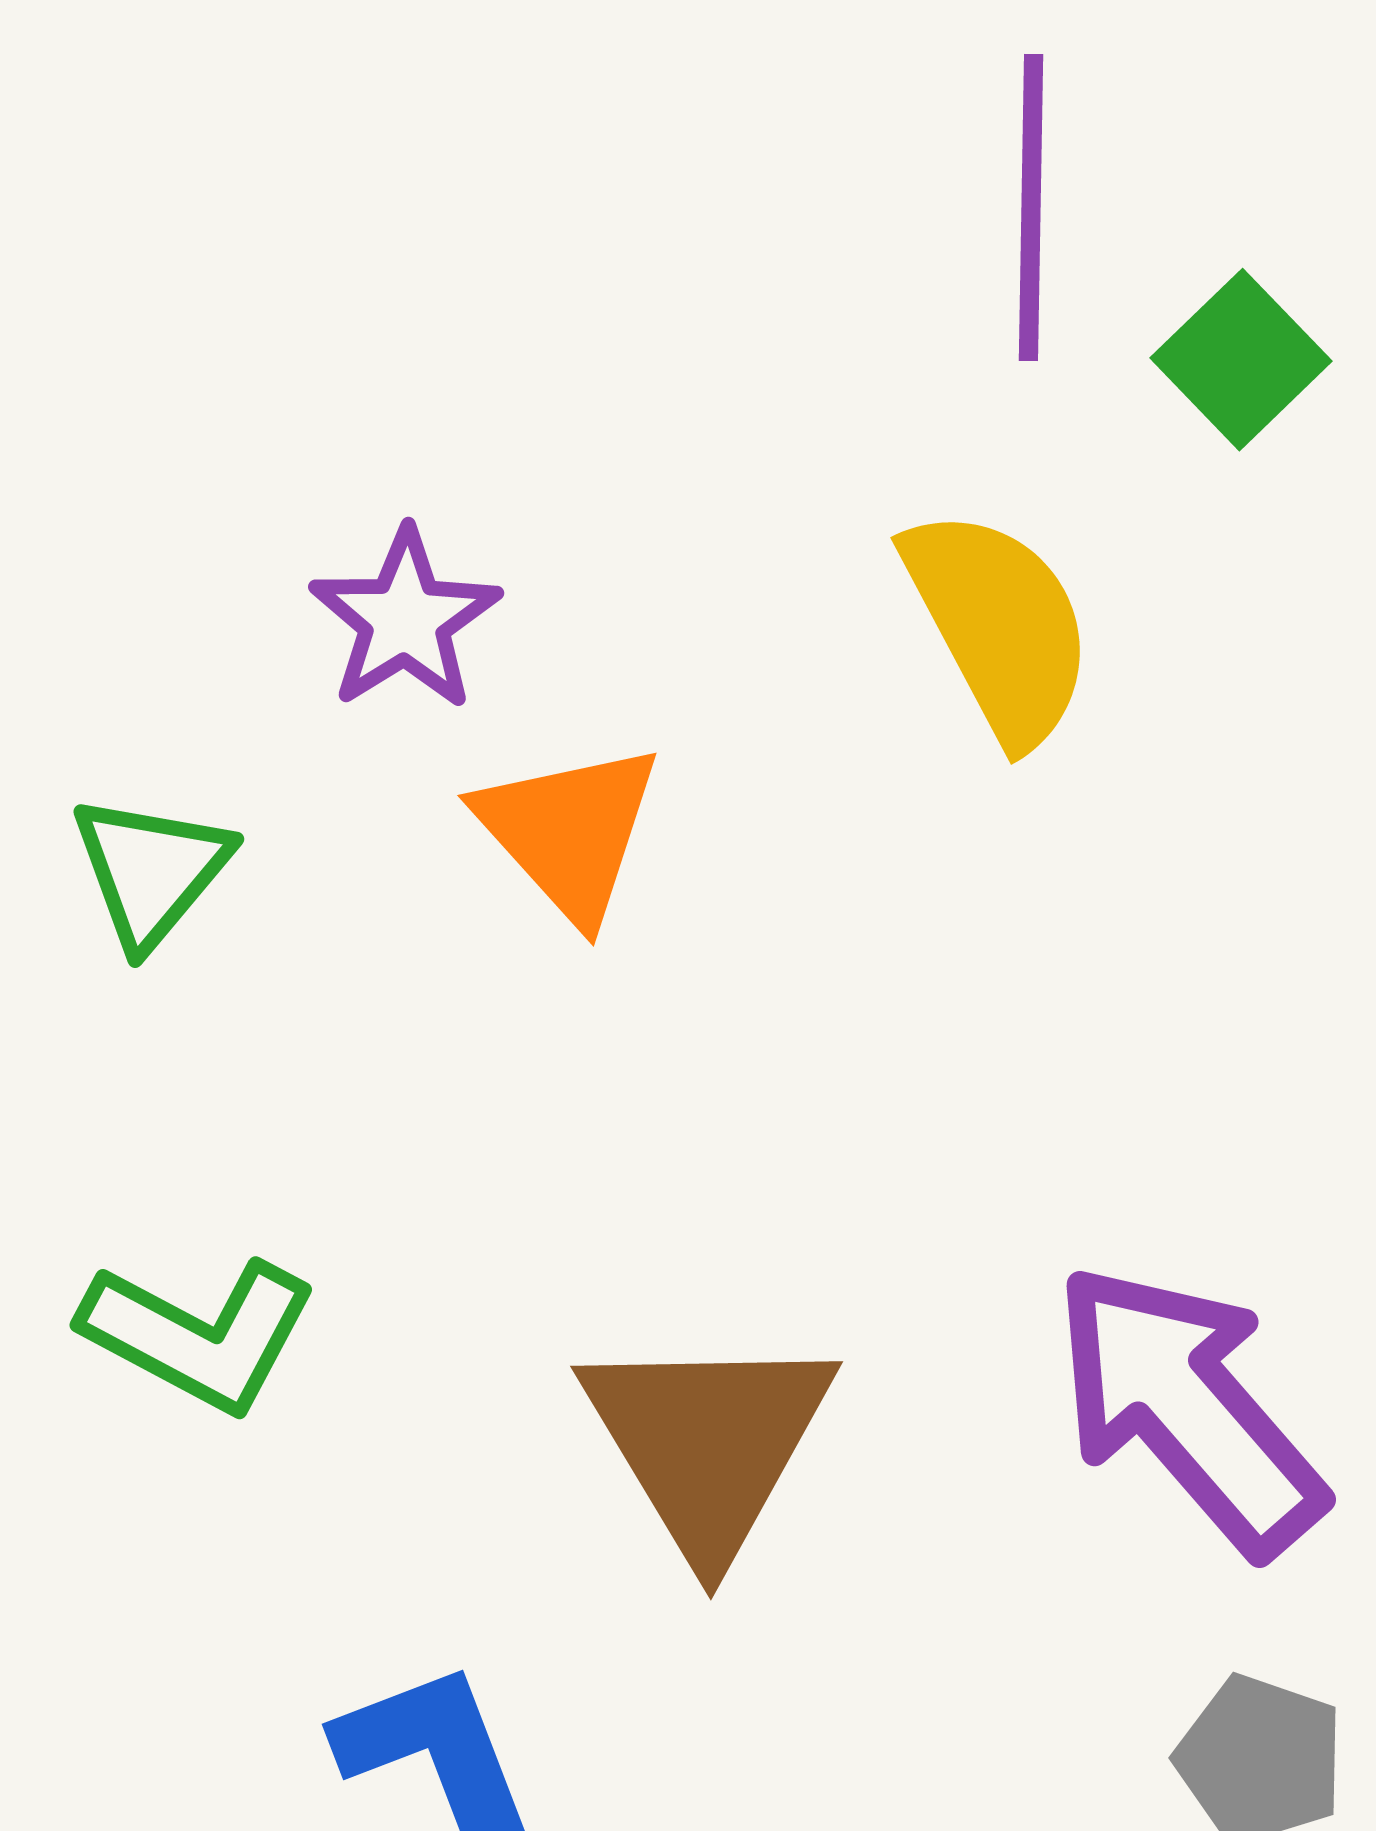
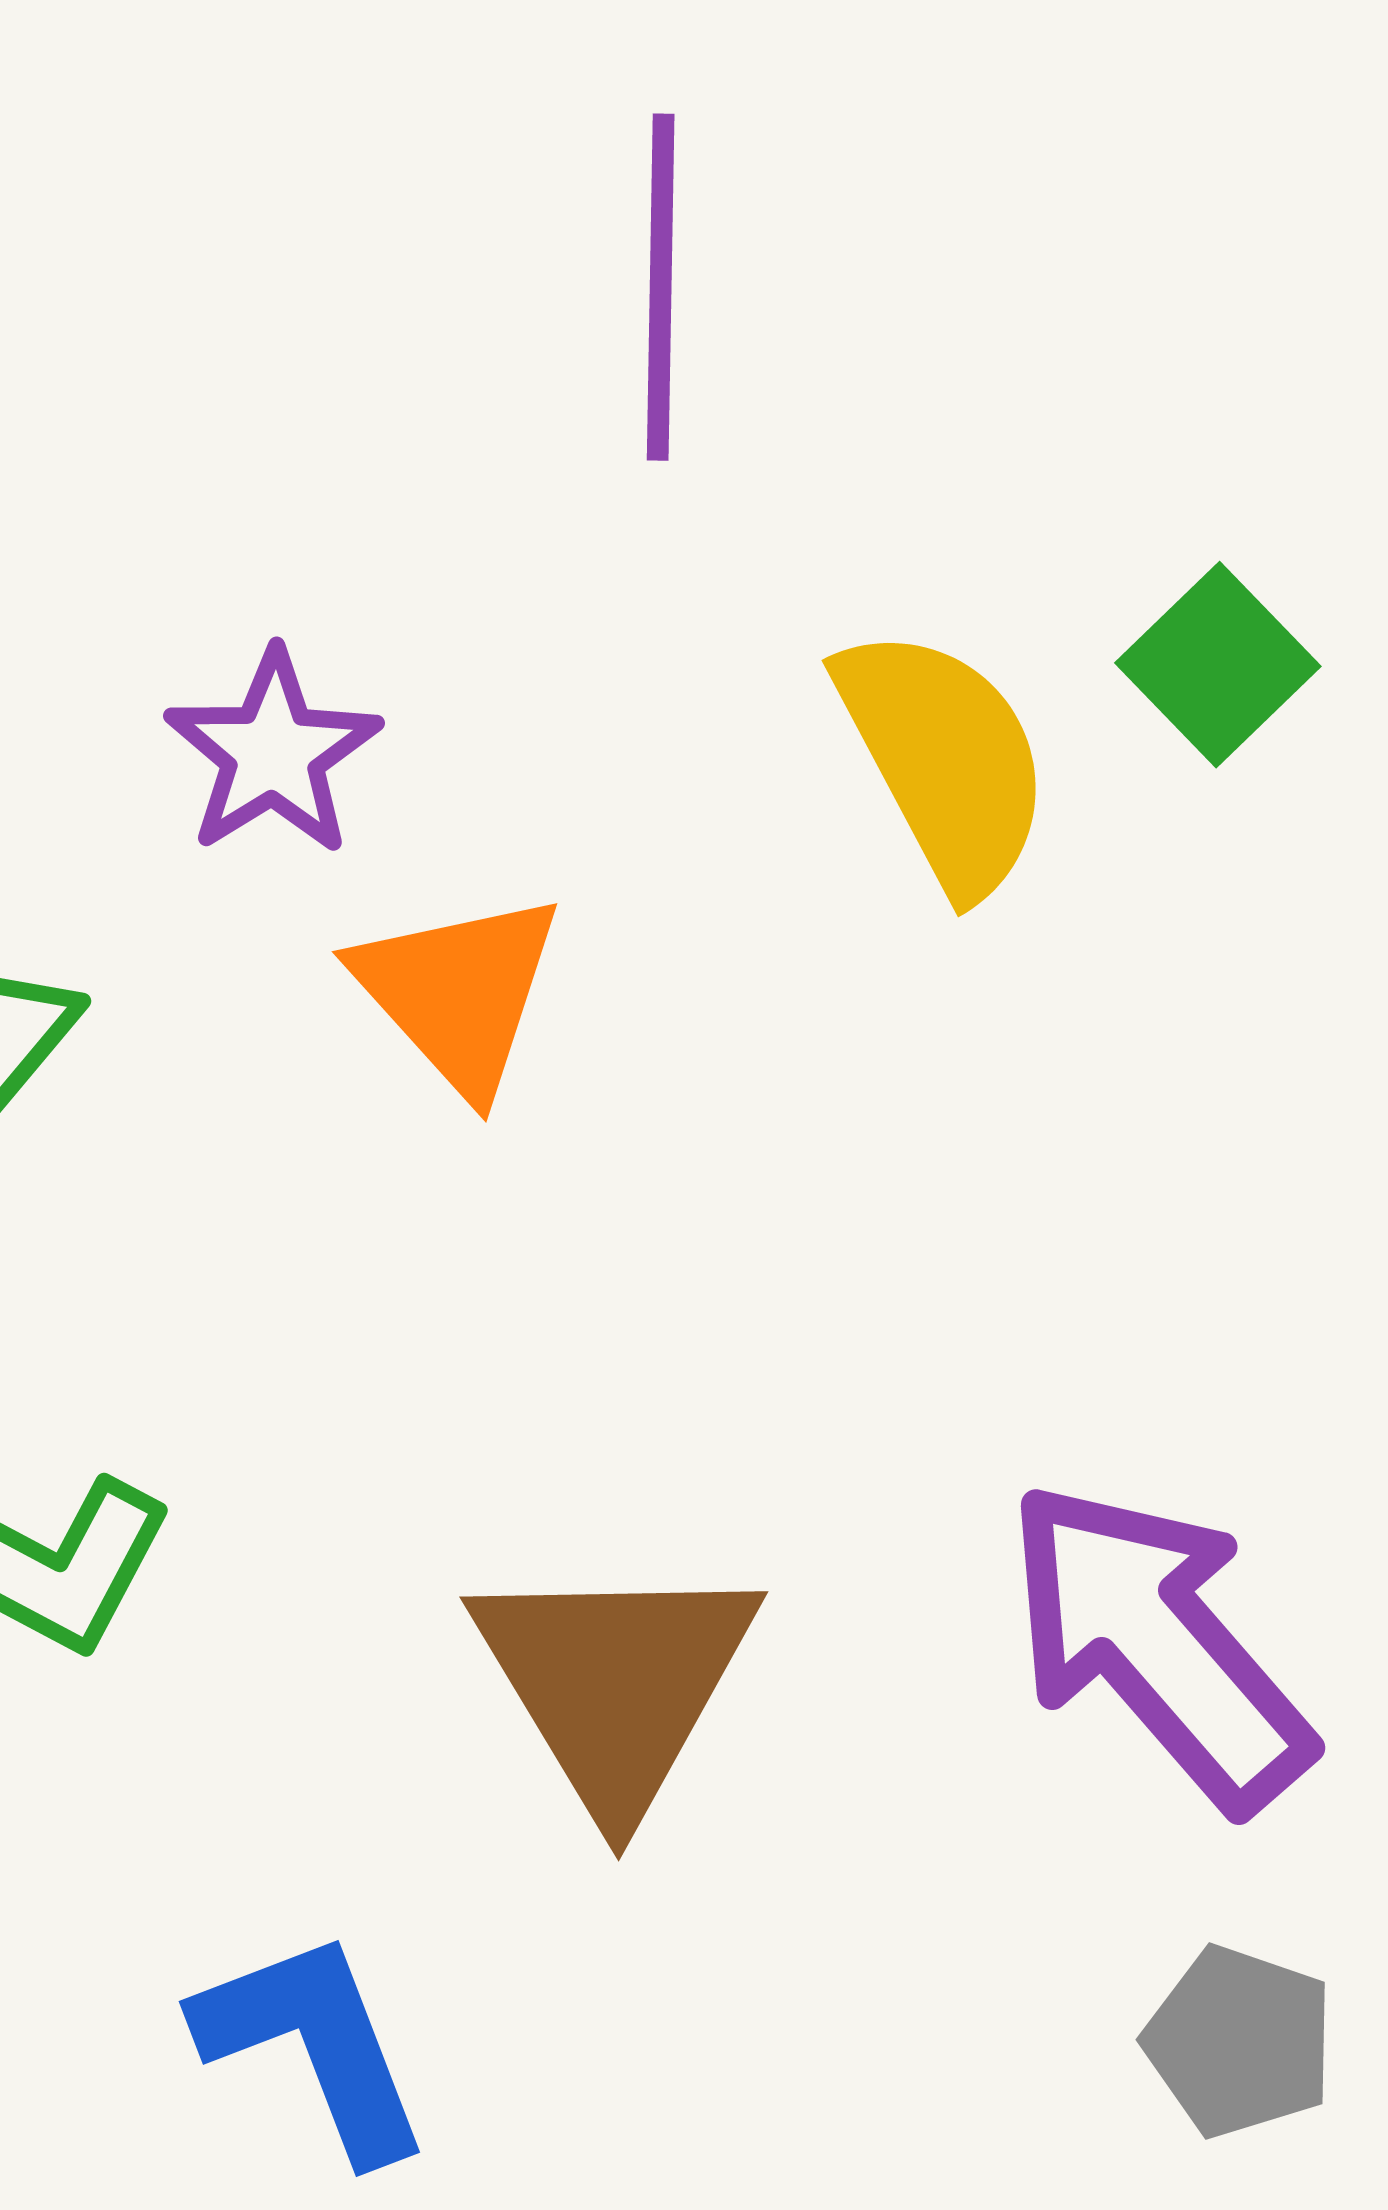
purple line: (1031, 208) -> (661, 287), moved
green square: (1241, 360) -> (1218, 665), moved

